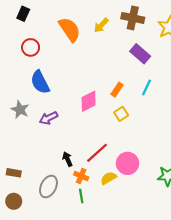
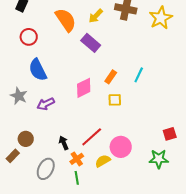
purple rectangle: (140, 54) -> (91, 43), moved
yellow square: (121, 114) -> (115, 100), turned 32
brown rectangle: (14, 173) -> (13, 156), turned -56
orange cross: (81, 176) -> (77, 159), turned 32
brown circle: (14, 201) -> (26, 139), moved

